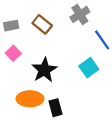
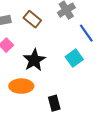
black rectangle: (55, 108) -> (54, 103), moved

